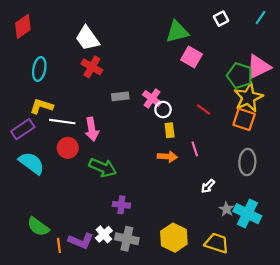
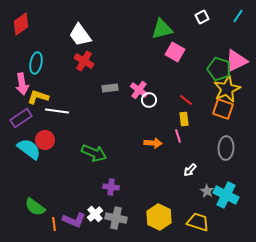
pink arrow: (92, 129) -> (22, 84), moved
yellow rectangle: (170, 130) -> (184, 119), moved
red circle: (68, 148) -> (45, 140), moved

